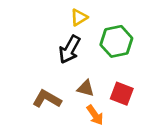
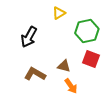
black arrow: (70, 49) -> (29, 37), moved
red square: (122, 94) -> (91, 59), moved

